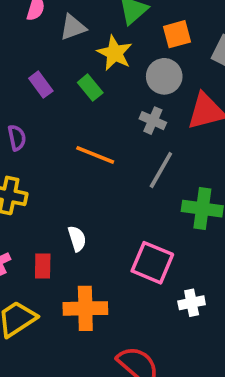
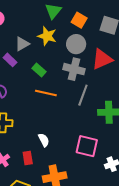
gray triangle: (73, 27) -> (22, 44), moved
orange square: (177, 34) -> (79, 20), turned -35
green rectangle: (90, 88) -> (39, 70), moved
gray cross: (153, 121) -> (74, 69), size x1.5

